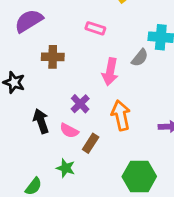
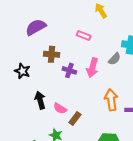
purple cross: (80, 104) -> (69, 70), moved, turned -32
orange arrow: (121, 115) -> (111, 100), moved

